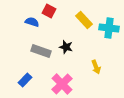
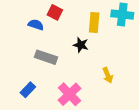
yellow rectangle: (84, 20) -> (94, 22), turned 48
cyan cross: (109, 28) -> (122, 15), moved
black star: (66, 47) -> (81, 45), moved

